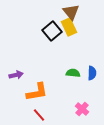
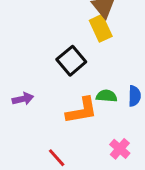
black square: (52, 31) -> (71, 61), moved
orange L-shape: (37, 92) -> (82, 111), moved

